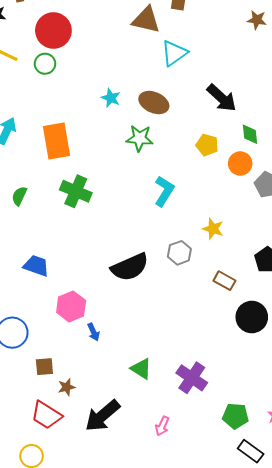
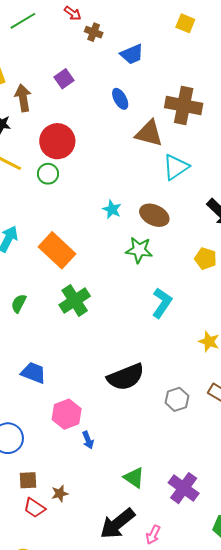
orange rectangle: (56, 141) -> (57, 250), turned -39
green cross: (76, 191) -> (75, 301), turned 32
gray hexagon: (179, 253) -> (177, 399), moved
brown square: (44, 367) -> (28, 480), moved
red trapezoid: (46, 415) -> (34, 508), moved, size x0.7
black arrow: (102, 416) -> (117, 524), moved

